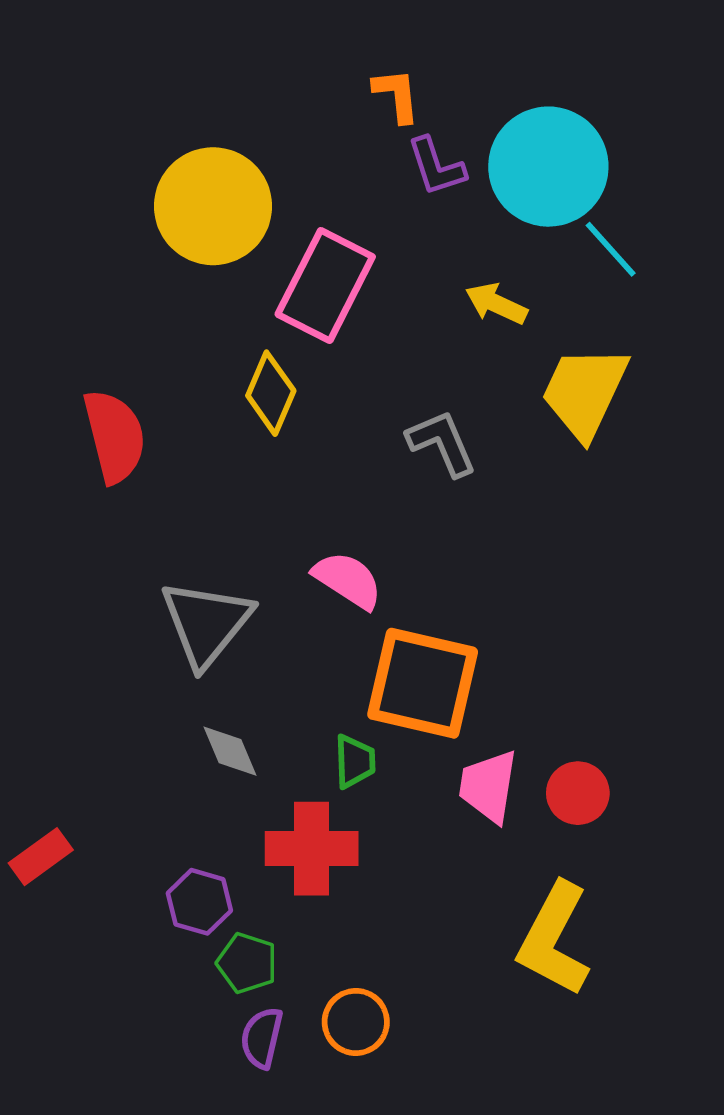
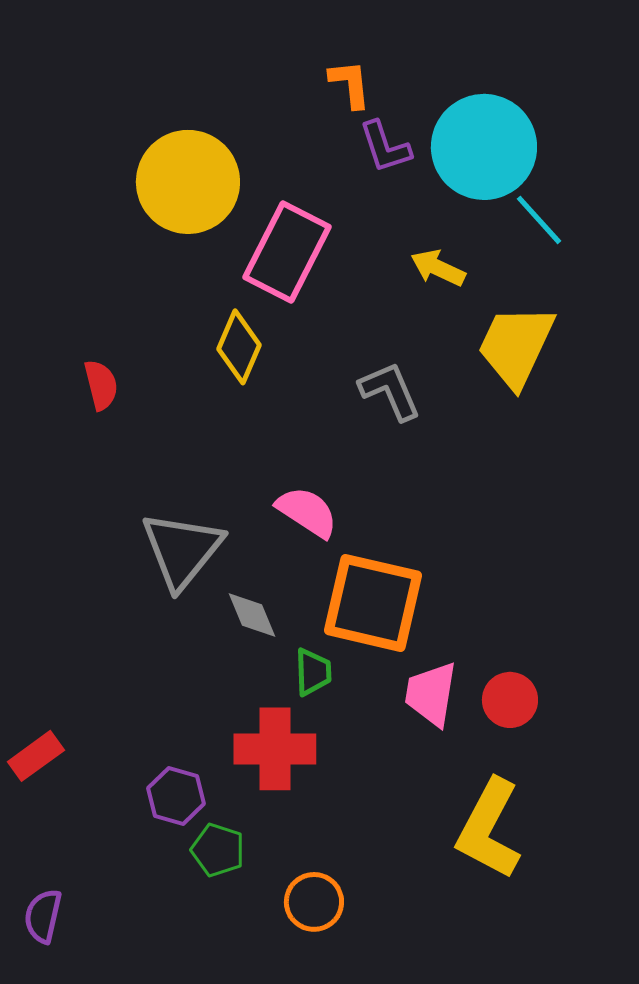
red semicircle: (114, 436) -> (101, 385), size x0.6
gray diamond: (230, 751) -> (252, 615), moved
purple semicircle: (262, 1038) -> (43, 916), moved

